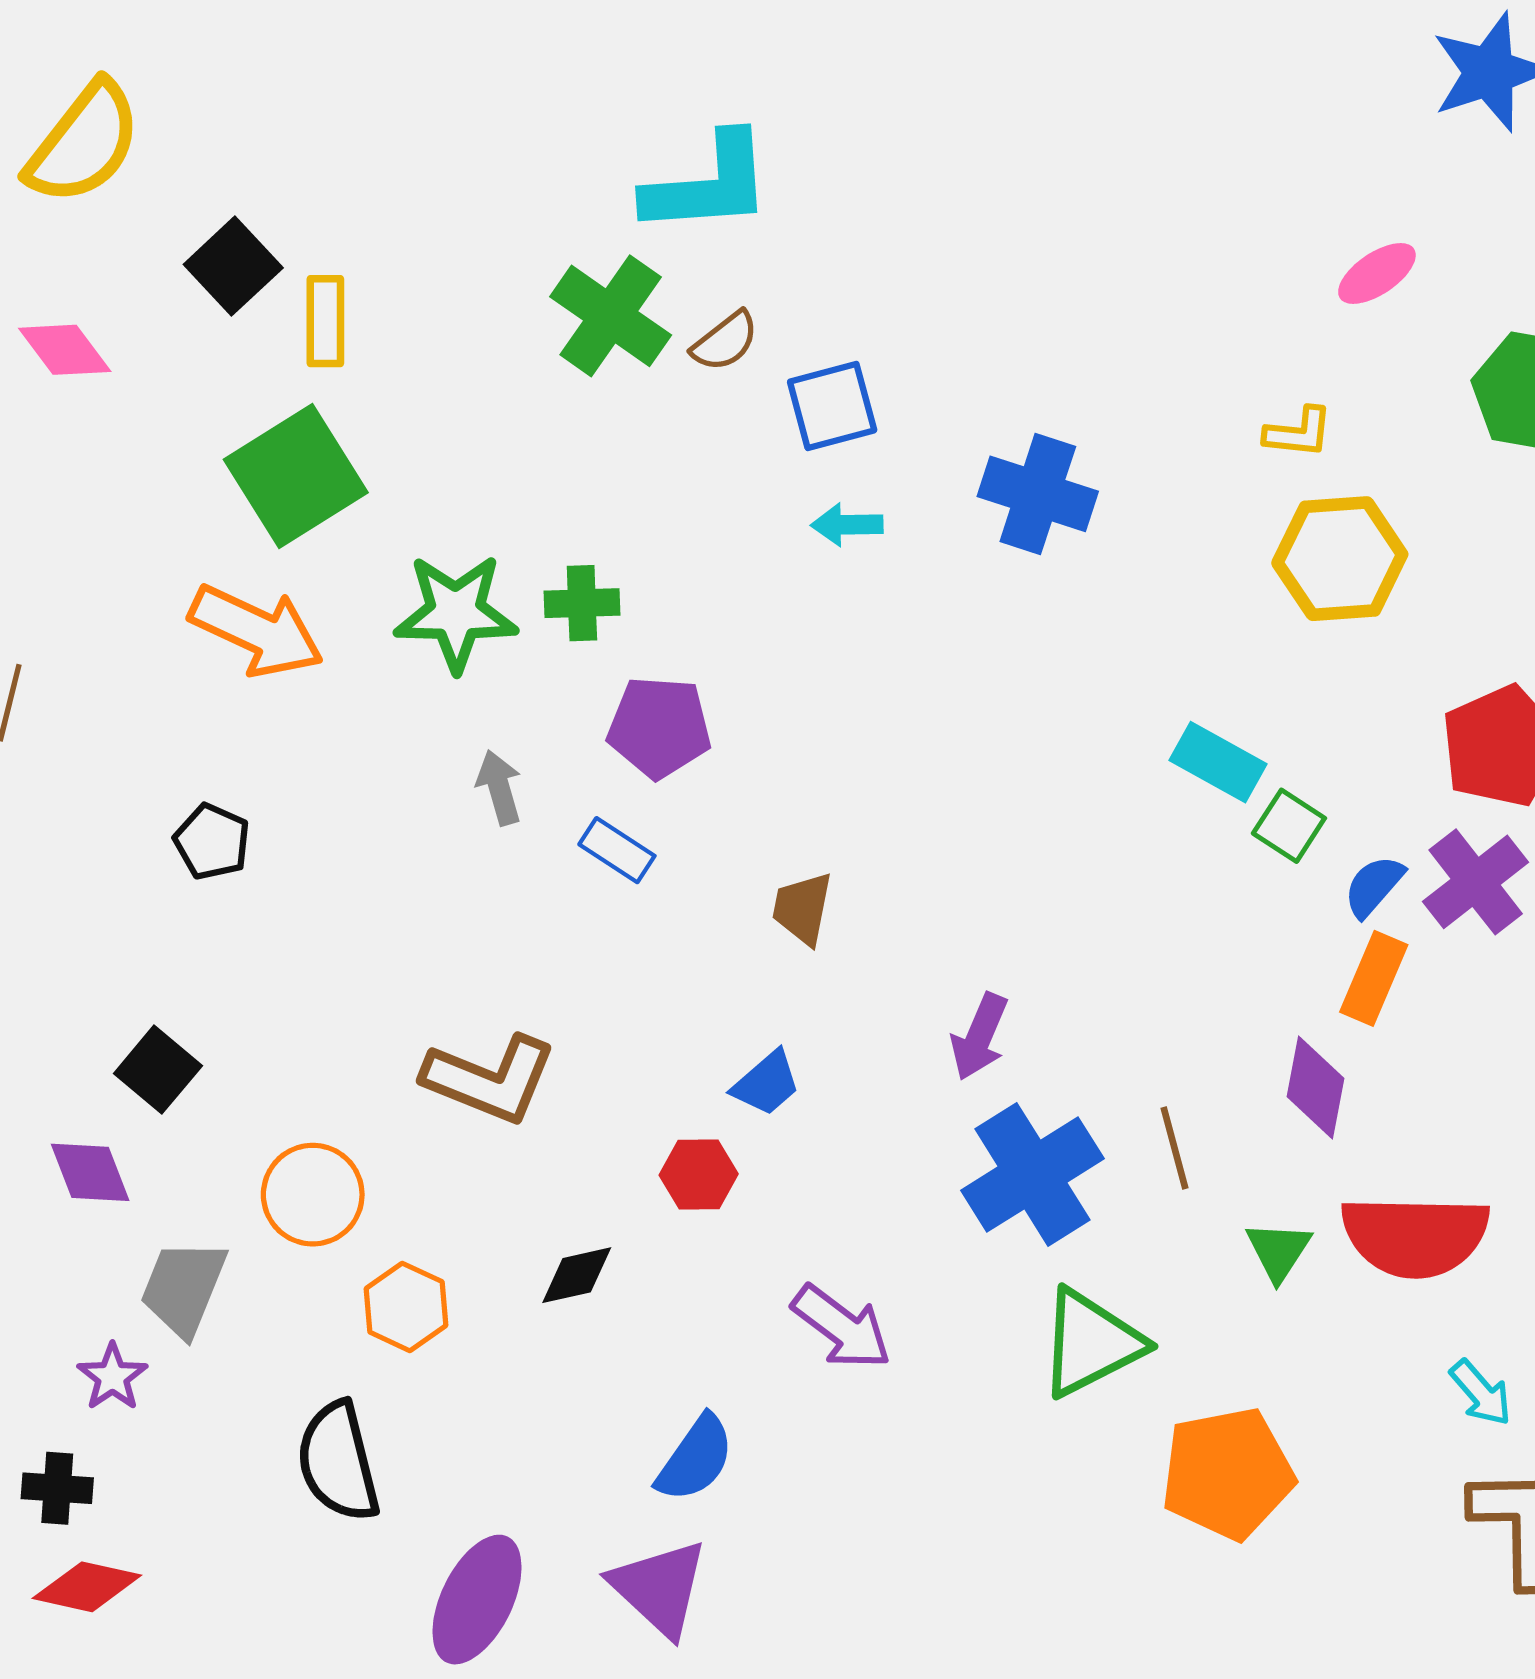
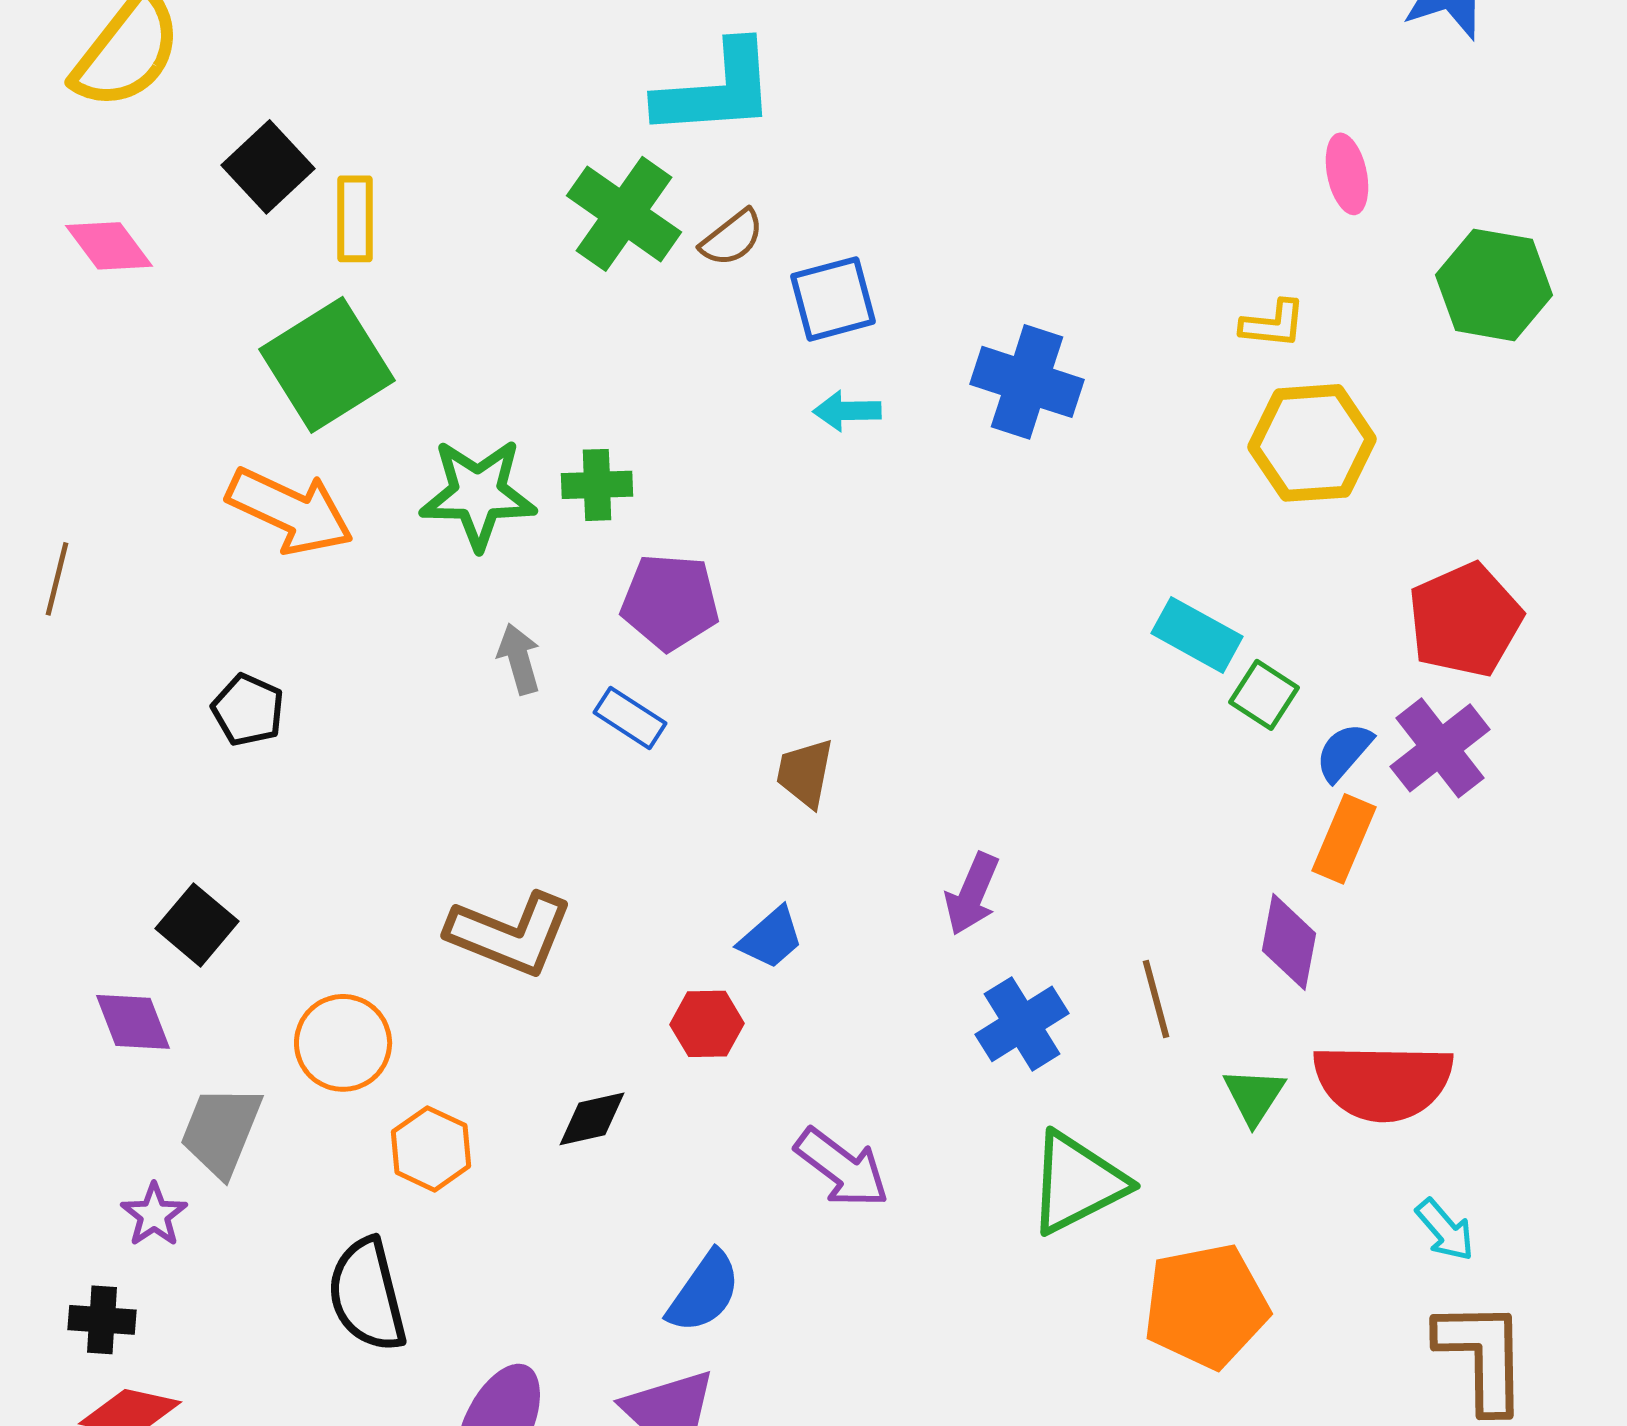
pink ellipse: (1377, 273) -> (1347, 174), turned -68
blue cross: (1032, 1174) -> (1022, 1024), size x0.7

